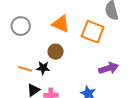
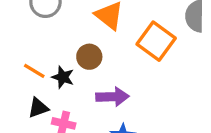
purple arrow: (109, 68) -> (112, 97), moved

